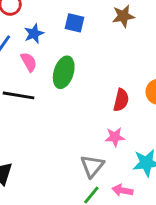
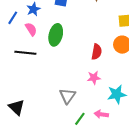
gray triangle: (92, 166) -> (67, 96), moved

